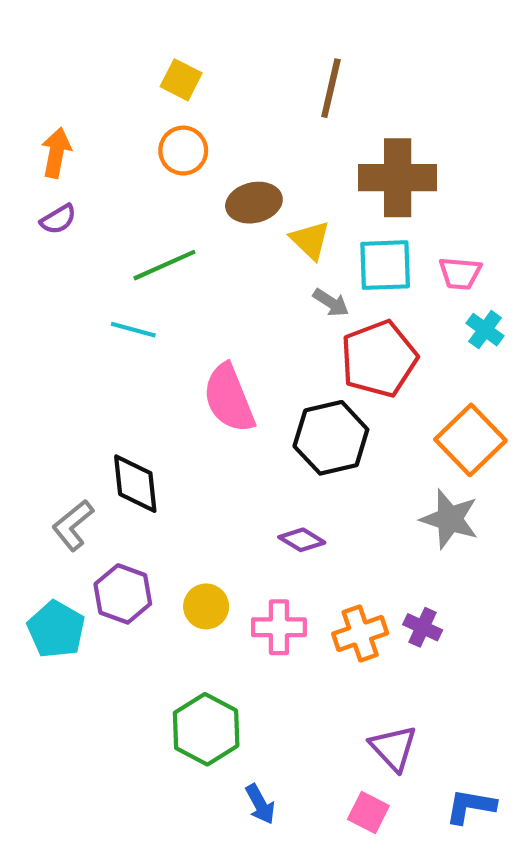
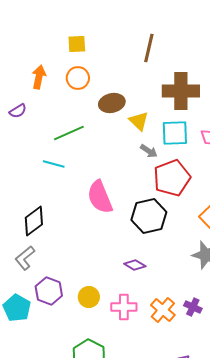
yellow square: (181, 80) -> (77, 44), turned -30
orange arrow: (56, 153) -> (39, 77), moved
black diamond: (135, 484) -> (34, 221), moved, turned 60
orange cross: (360, 633) -> (163, 310), turned -30

